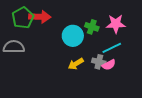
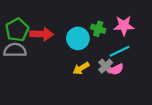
red arrow: (40, 17) -> (42, 34), moved
green pentagon: (23, 18) -> (17, 30), moved
gray cross: (99, 62) -> (106, 66), turned 32

